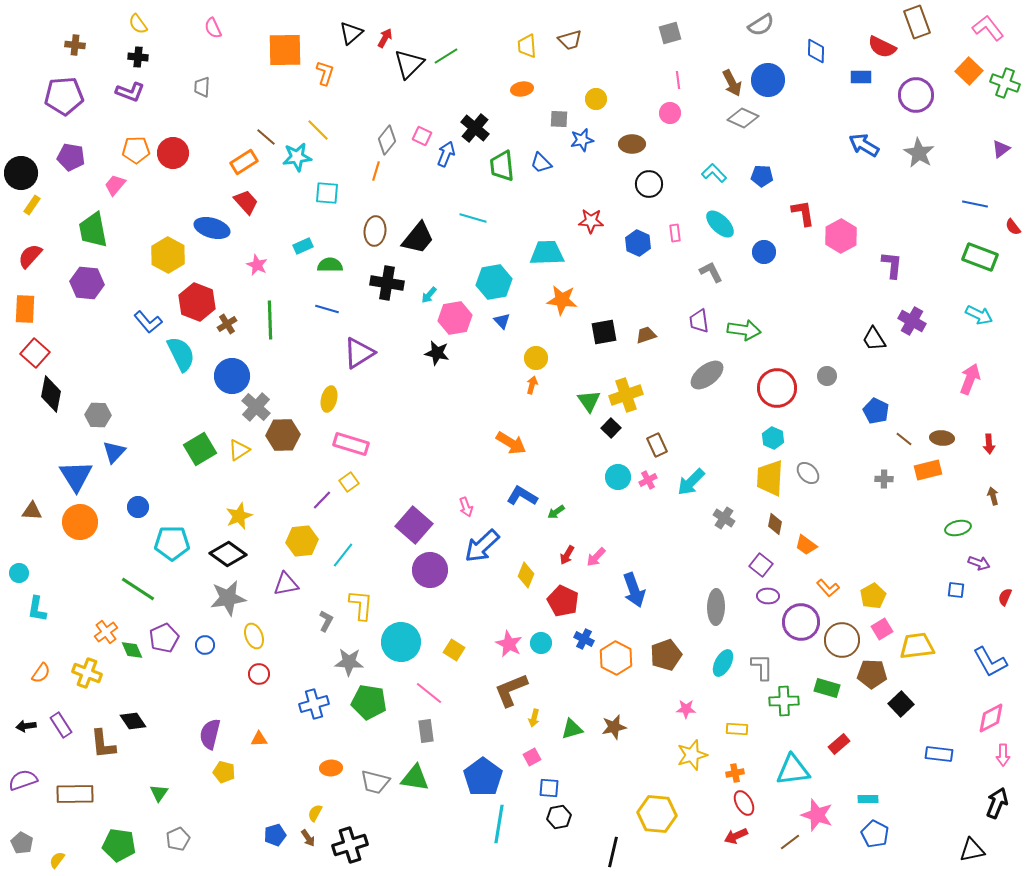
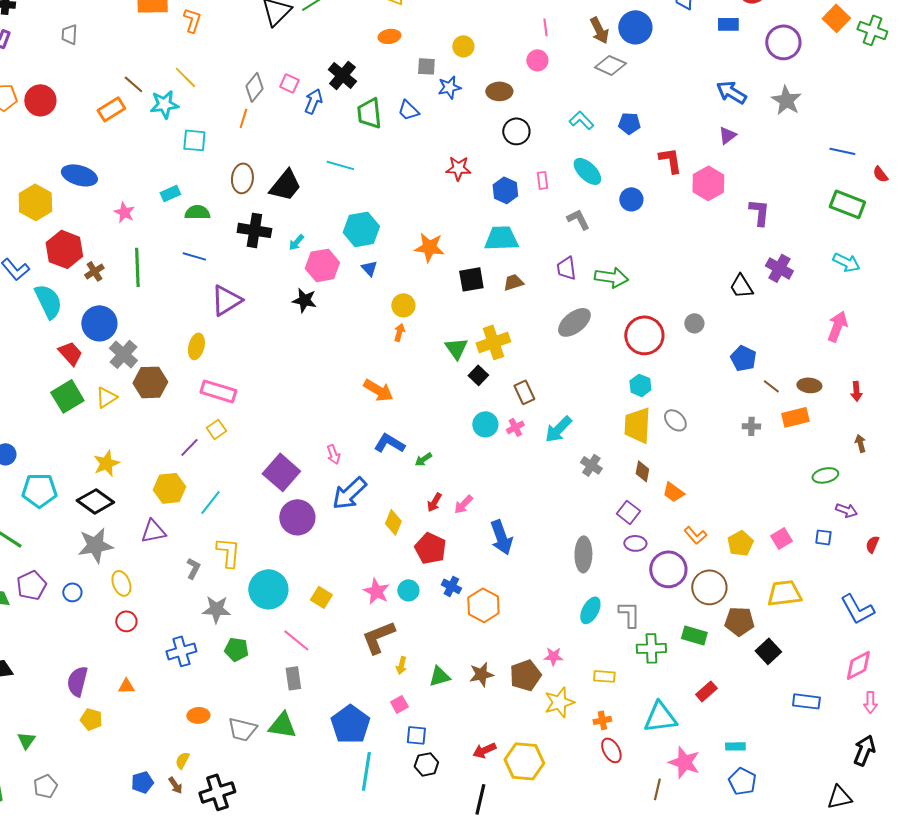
purple triangle: (1001, 149) -> (727, 135), moved
red trapezoid: (246, 202) -> (70, 353), moved
cyan trapezoid: (547, 253) -> (501, 238), moved
pink square: (882, 629) -> (781, 538), moved
brown pentagon: (666, 655) -> (525, 675), moved
green pentagon: (369, 702) -> (236, 649), size x0.7
red arrow: (736, 836) -> (484, 750), moved
brown line: (790, 842) -> (657, 789), turned -40

